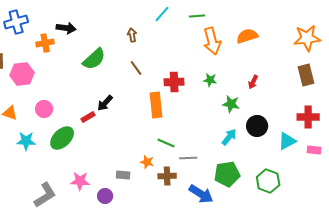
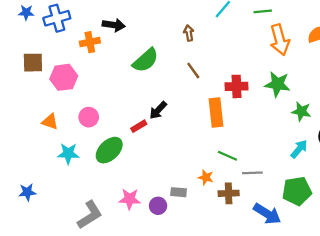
green star: (210, 80) -> (277, 84), size x1.6
purple circle: (105, 196) -> (158, 206), moved

